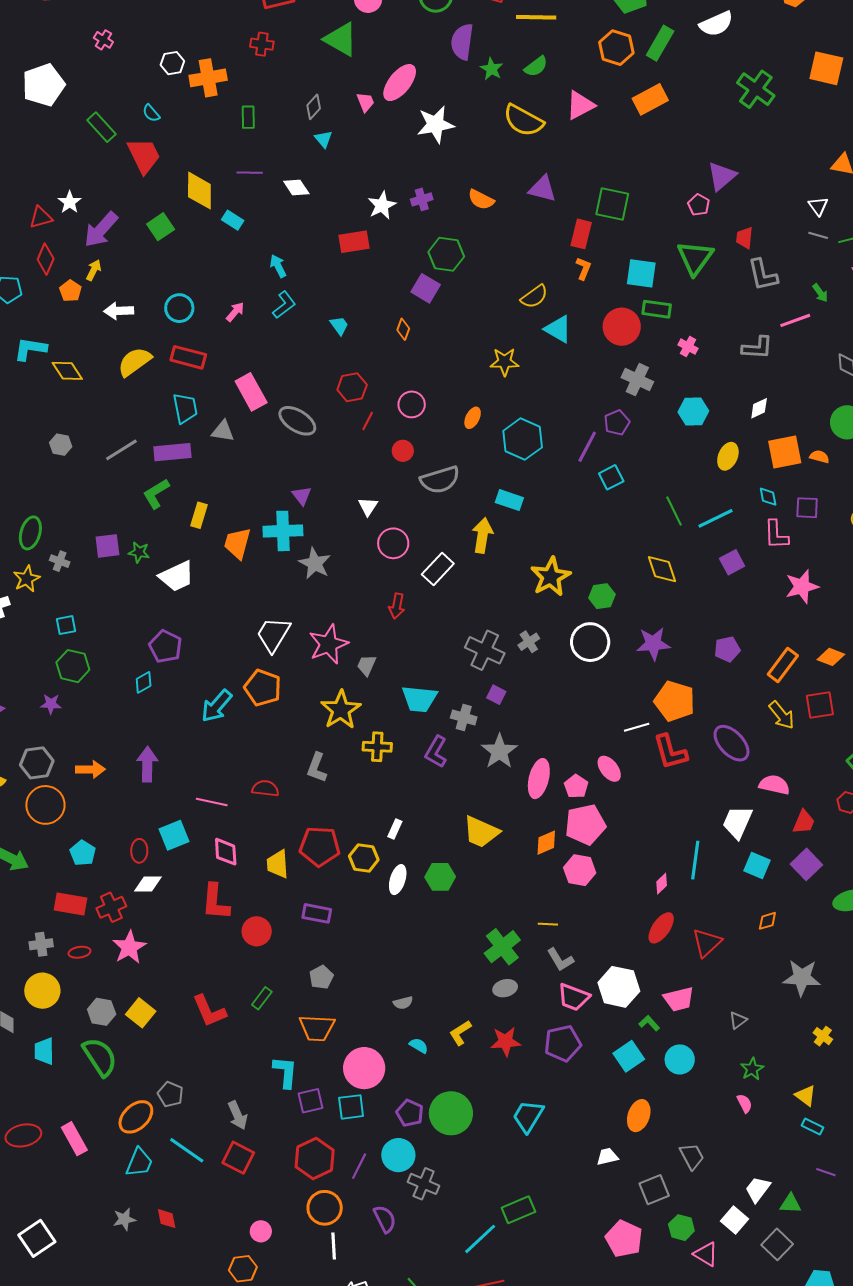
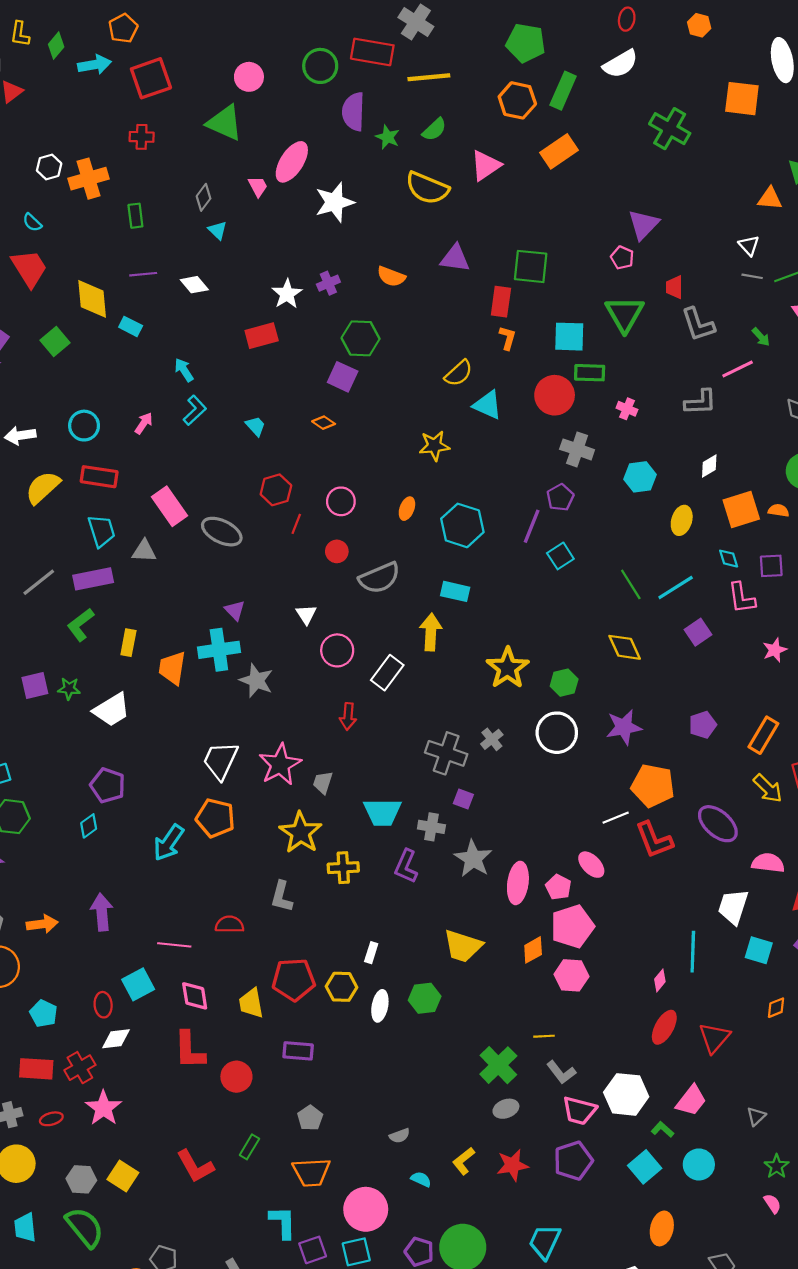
orange diamond: (403, 329) -> (324, 423), turned -70
pink star: (802, 587) -> (775, 650), size x0.7
pink trapezoid: (679, 999) -> (691, 1101), turned -32

